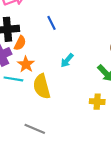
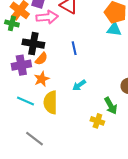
cyan line: (13, 79) -> (26, 101), moved
yellow cross: (97, 102) -> (97, 121), moved

